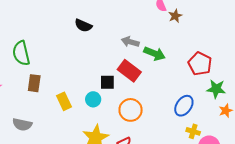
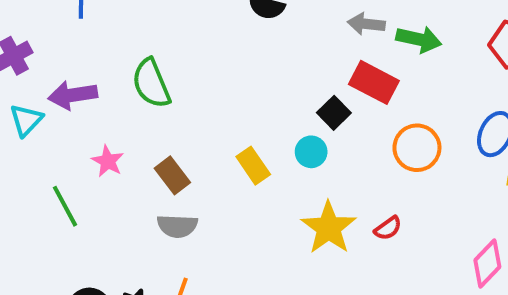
black square: (107, 82) -> (334, 113), turned -35
brown rectangle: (34, 83) -> (172, 175), moved, turned -36
orange circle: (131, 110) -> (417, 148), moved

